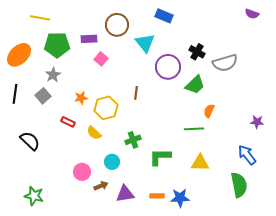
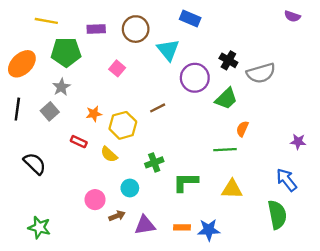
purple rectangle: (89, 39) -> (96, 29), moved
brown line: (136, 93) -> (158, 108), turned 56

